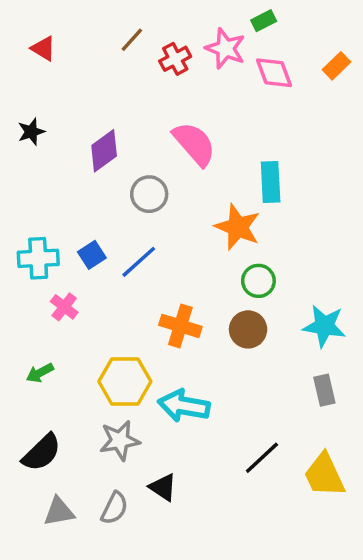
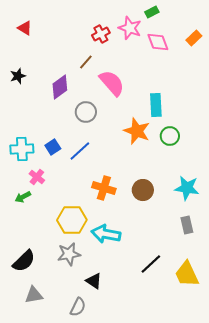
brown line: (132, 40) -> (86, 62), moved
green circle: (258, 281) -> (170, 136), moved
green arrow: (40, 373) -> (23, 197), moved
gray semicircle: (114, 508) -> (78, 307), moved

